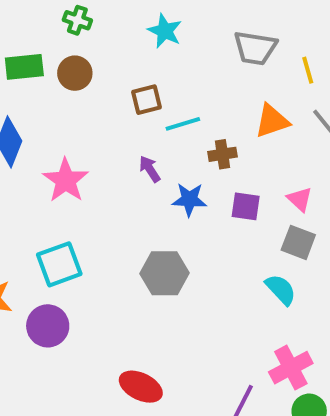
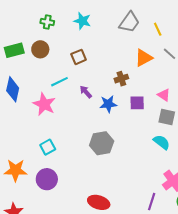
green cross: (77, 20) -> (47, 22), moved
gray trapezoid: (255, 48) -> (129, 22), turned -55
cyan line: (183, 124) -> (59, 82), moved
cyan square: (59, 264) -> (48, 147), size x0.7

